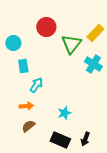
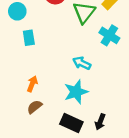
cyan arrow: (36, 85) -> (82, 63), moved, turned -98
orange arrow: (26, 106) -> (32, 84), turned -64
cyan star: (64, 113) -> (76, 92), size x1.5

